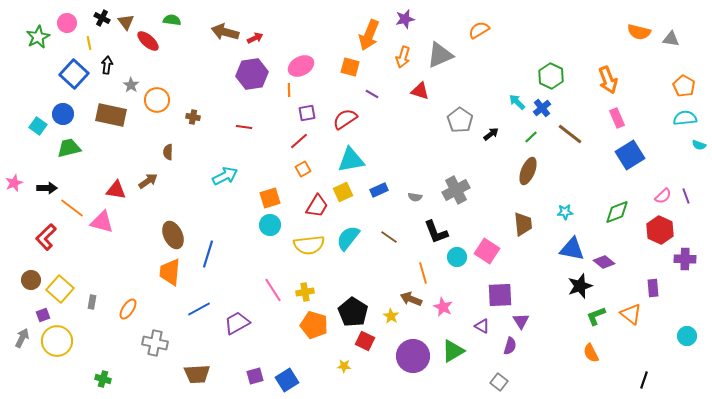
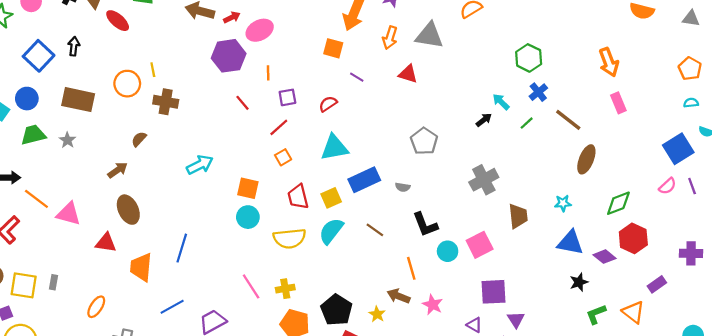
gray triangle: (671, 39) -> (691, 18), moved
yellow line: (89, 43) -> (153, 70), moved
gray triangle: (440, 55) -> (429, 36), turned 32
pink ellipse: (301, 66) -> (260, 30), moved
green hexagon: (551, 76) -> (529, 58), moved
gray star: (131, 85) -> (67, 140), moved
cyan arrow: (517, 102) -> (501, 102), moved
brown cross: (193, 117) -> (166, 102), size x1.6
cyan semicircle: (685, 118) -> (691, 103), size x0.6
red semicircle: (345, 119) -> (328, 104), size x0.7
gray pentagon: (460, 120) -> (424, 141), moved
red line: (244, 127) -> (243, 103), moved, turned 42
brown semicircle: (168, 152) -> (139, 139), turned 42
blue square: (630, 155) -> (678, 149), moved
brown ellipse: (528, 171) -> (586, 159), moved
red triangle: (116, 190) -> (106, 243), moved
blue rectangle: (379, 190) -> (364, 180), size x1.6
gray cross: (456, 190) -> (484, 180), moved
yellow square: (343, 192) -> (331, 198), moved
orange square: (270, 198) -> (248, 188), turned 30
red trapezoid: (317, 206) -> (298, 197), turned 135
red hexagon: (660, 230) -> (633, 238), moved
brown ellipse: (173, 235) -> (128, 210), moved
pink square: (487, 251) -> (480, 245), turned 30
black star: (580, 286) -> (579, 282), size x0.7
purple rectangle: (653, 288) -> (657, 284), turned 60
yellow square: (60, 289) -> (24, 285), turned -32
gray rectangle: (92, 302) -> (54, 282), moved

